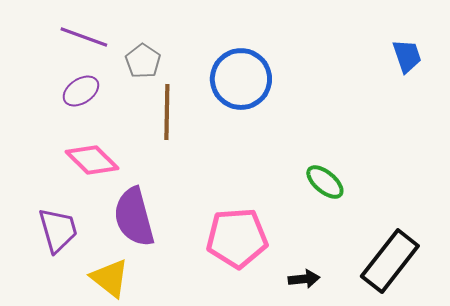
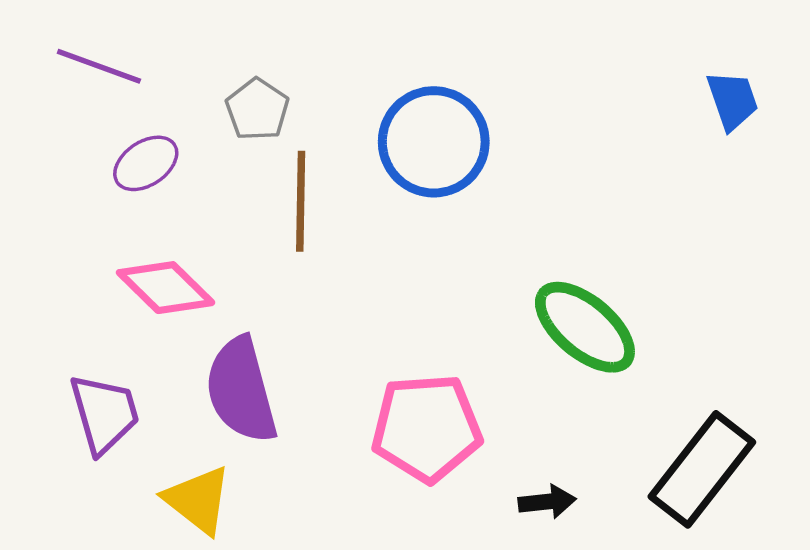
purple line: (84, 37) -> (99, 66), moved
green ellipse: (325, 182) -> (585, 327), size x1.5

